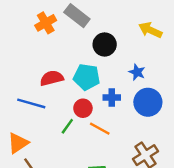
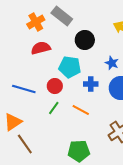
red semicircle: (52, 78) -> (41, 48), moved
red circle: (83, 108) -> (55, 86), moved

